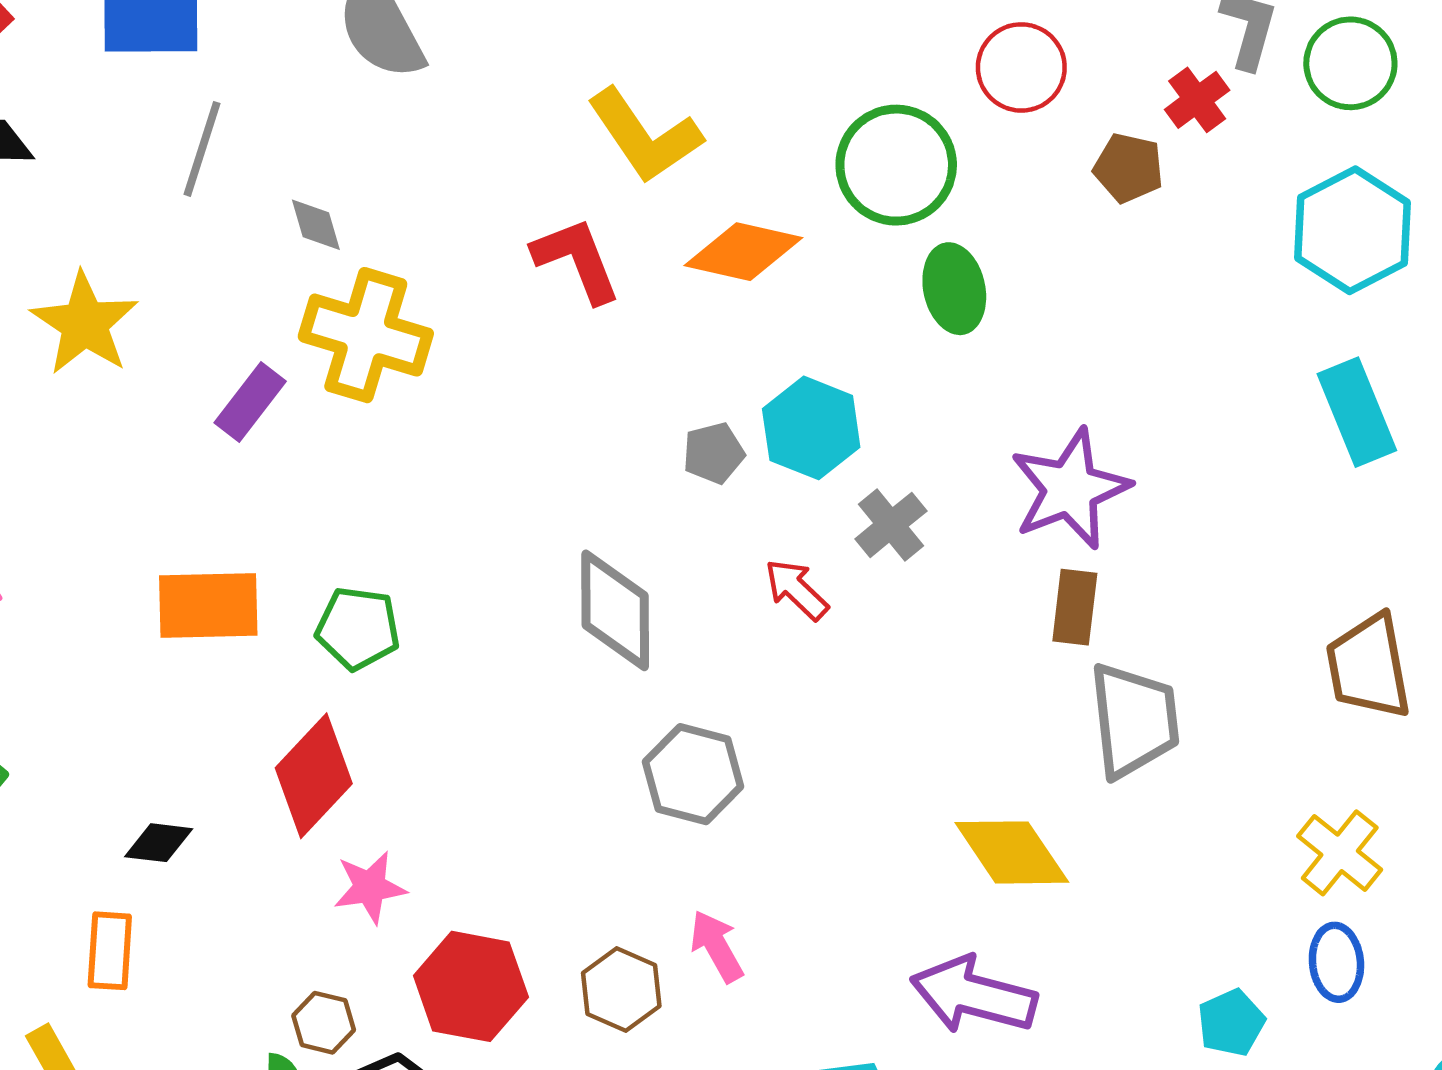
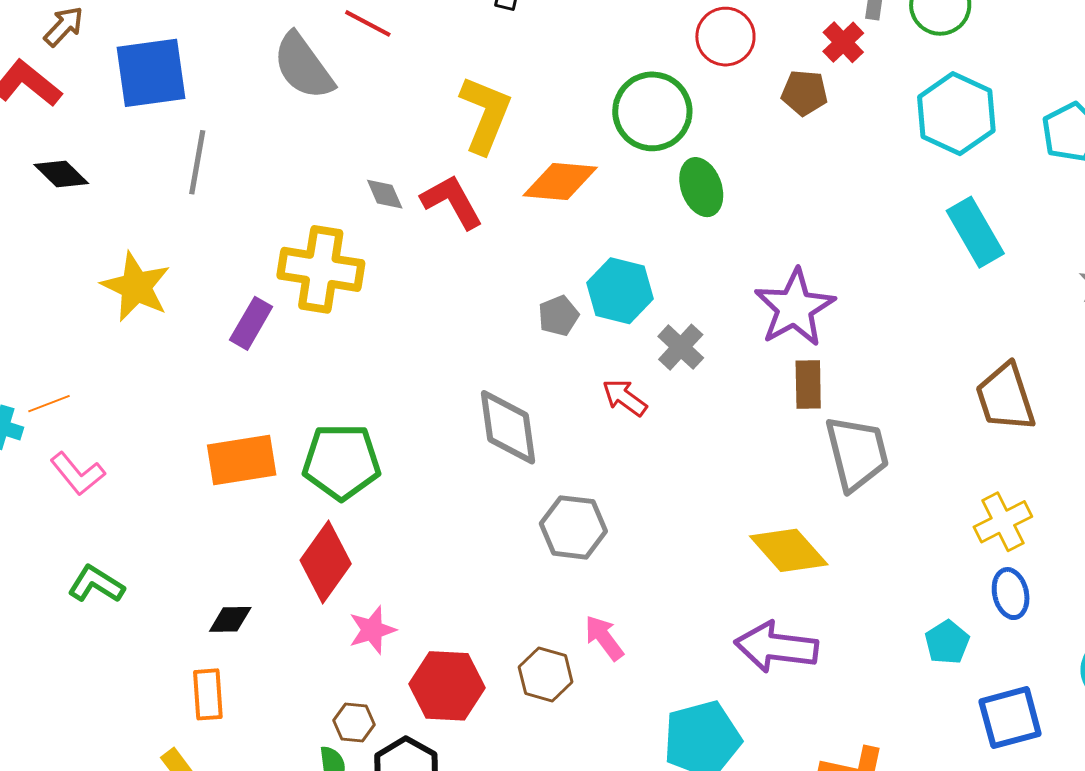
yellow L-shape: (645, 136) -> (485, 114), turned -116
gray diamond: (316, 225) -> (385, 194), moved
green pentagon: (358, 628) -> (341, 462), size x1.4
yellow cross: (1340, 853) -> (1003, 522), turned 32

